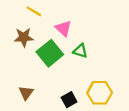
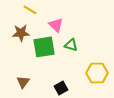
green square: (50, 53) -> (44, 47), turned 30
yellow hexagon: (100, 93) -> (97, 73), moved

